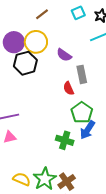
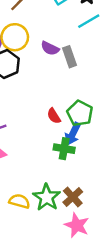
gray rectangle: (82, 74) -> (69, 57), moved
red semicircle: (69, 88) -> (54, 116), moved
blue arrow: (88, 130) -> (73, 134), moved

